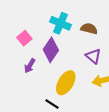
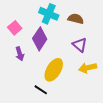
purple arrow: (30, 66) -> (20, 54), turned -48

